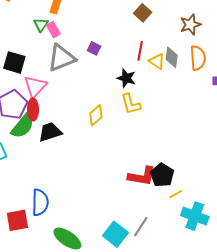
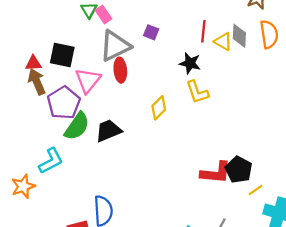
red ellipse: (33, 109) -> (120, 70), moved

